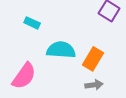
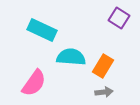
cyan rectangle: (32, 23) -> (42, 30), size x1.8

